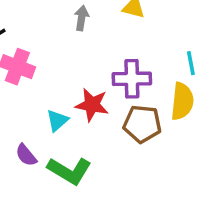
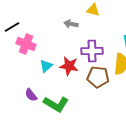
gray arrow: (82, 18) -> (71, 24), moved, turned -88
cyan triangle: (57, 120) -> (46, 66), moved

